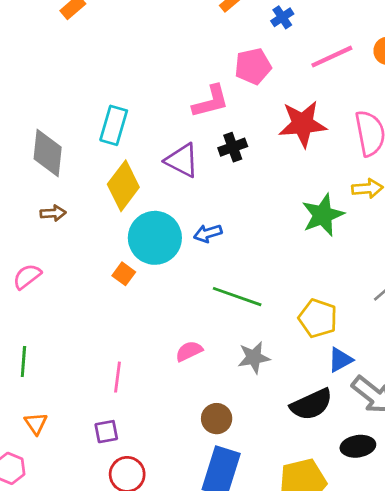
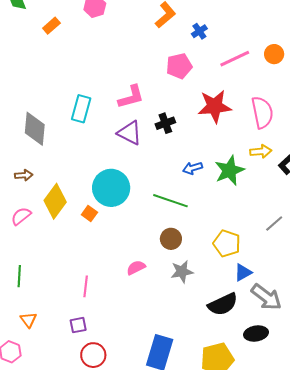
pink L-shape: (211, 101) -> (131, 97), moved
yellow diamond: (123, 186) -> (55, 201), moved
brown arrow: (53, 213) -> (24, 175), moved
blue arrow: (208, 233) -> (193, 168), moved
green line: (237, 297) -> (170, 201), moved
brown circle: (217, 419) -> (171, 239), moved

